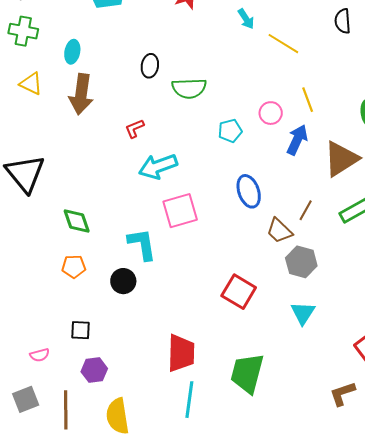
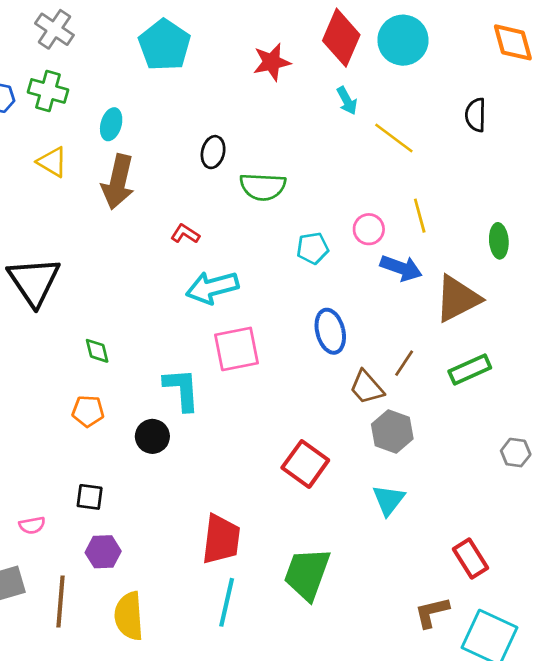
red L-shape: (134, 128) -> (185, 234), turned 50
blue arrow: (297, 140) -> (401, 268), turned 80
green diamond: (77, 221) -> (97, 351), size x0.7

